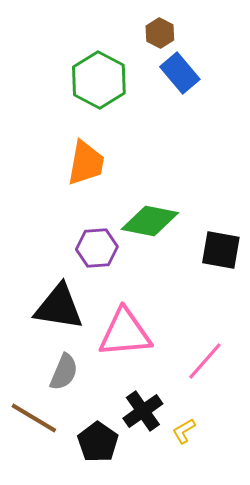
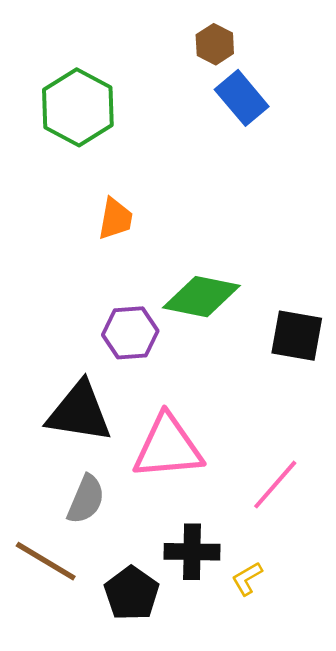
green hexagon: (99, 80) -> (78, 107), moved
orange trapezoid: (86, 163) -> (115, 219), size x0.7
black cross: (143, 411) -> (192, 552), turned 36

